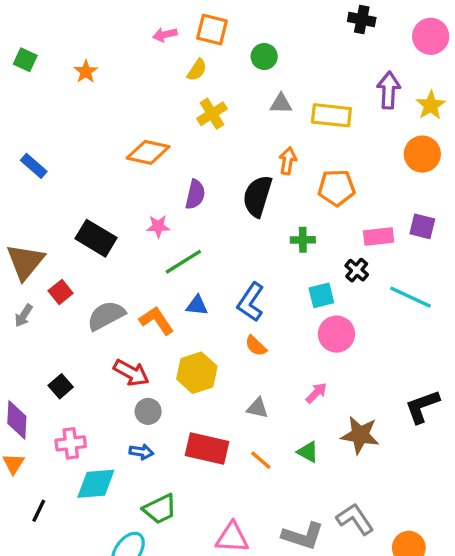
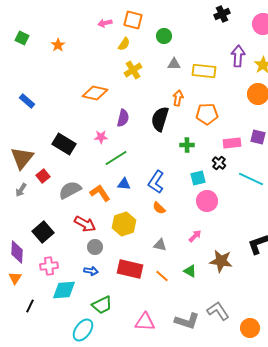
black cross: (362, 19) -> (222, 14), turned -35
black square: (61, 386) -> (43, 232), size x1.5

